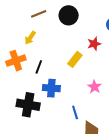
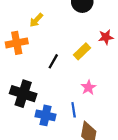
black line: (39, 67) -> (53, 61), moved
pink star: (94, 87) -> (89, 87), moved
blue cross: (51, 88) -> (46, 115), moved

